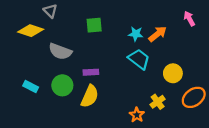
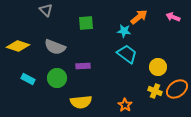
pink arrow: (189, 19) -> (173, 17), turned -40
yellow diamond: (31, 31) -> (18, 46), moved
orange arrow: (158, 34) -> (139, 17), moved
yellow semicircle: (90, 96) -> (81, 102), moved, turned 60
yellow cross: (158, 102) -> (155, 91), moved, turned -32

